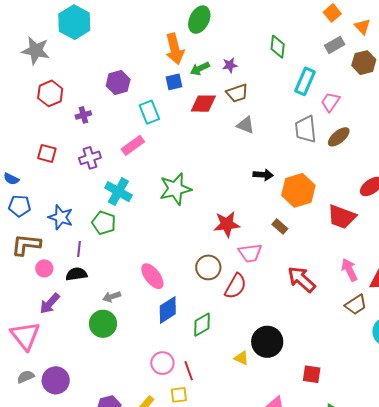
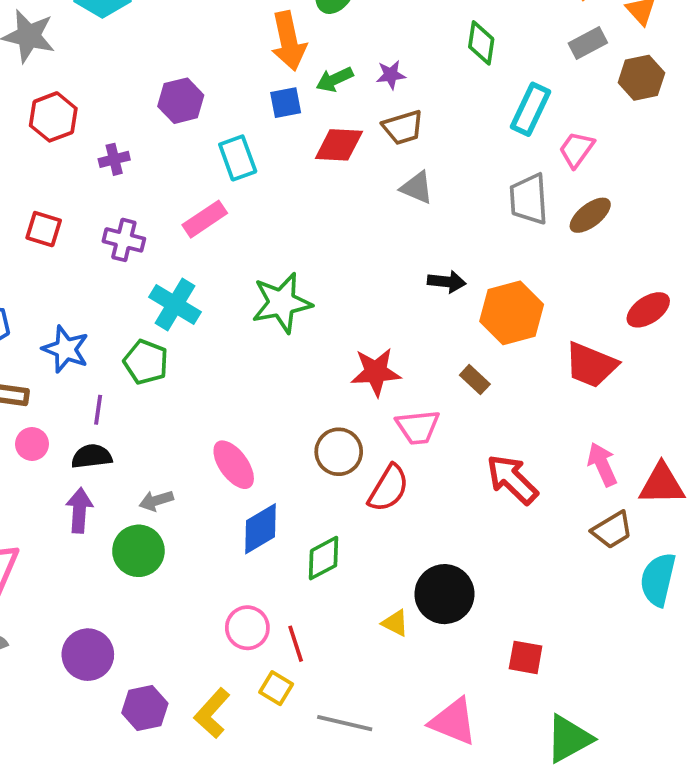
purple cross: (90, 158) -> (124, 240), turned 30
purple arrow: (50, 303) -> (79, 510), moved, turned 140
purple circle: (56, 380) -> (88, 655), moved
yellow square: (179, 395) -> (276, 688), turned 36

